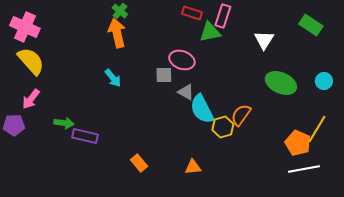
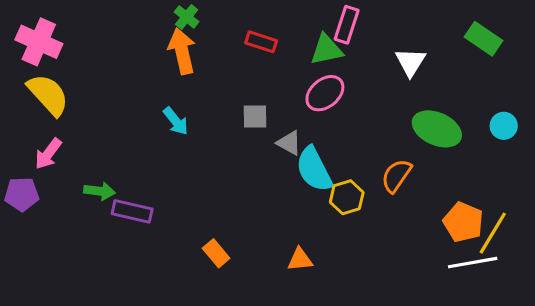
red rectangle: (192, 13) -> (261, 42), moved
pink ellipse: (182, 60) -> (325, 93), moved, turned -60
orange semicircle: (241, 115) -> (396, 176), moved
yellow line: (317, 129) -> (493, 233), moved

